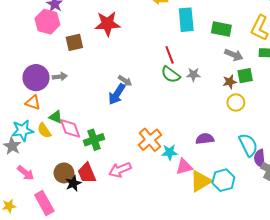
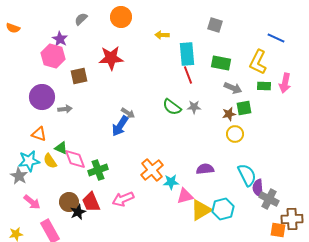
red line: (170, 55) -> (188, 75), moved
purple circle: (36, 78) -> (42, 97), moved

